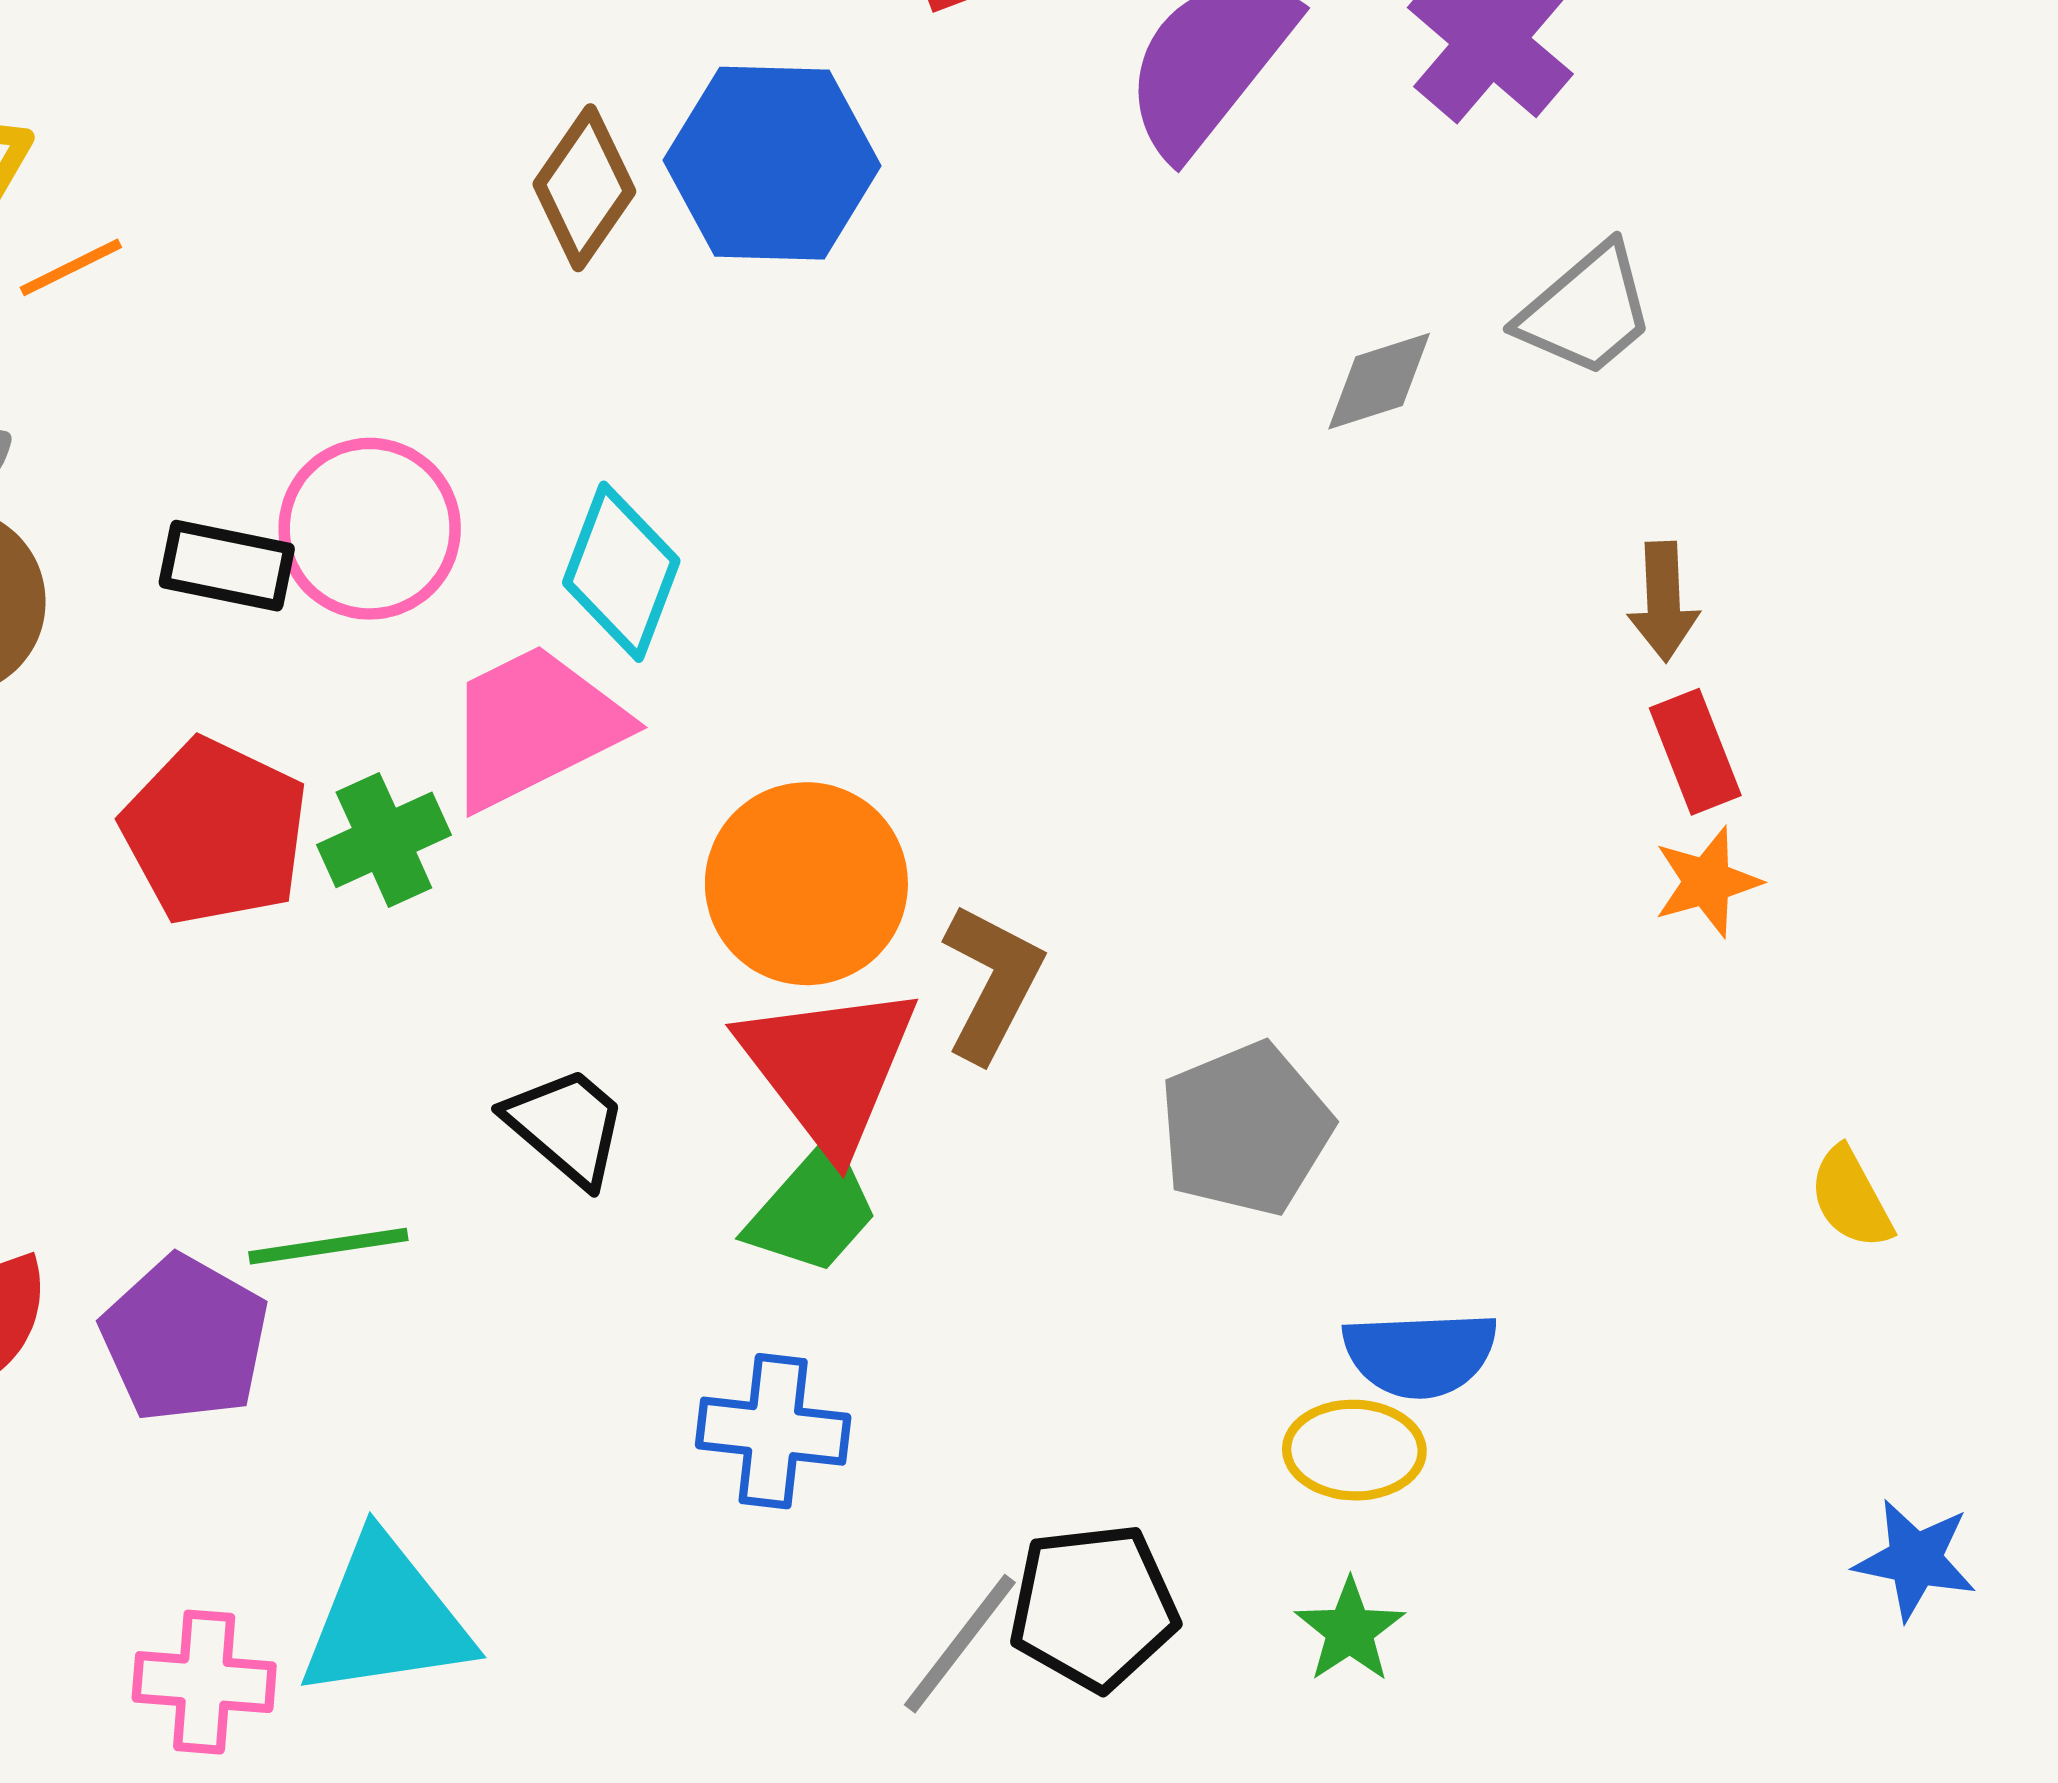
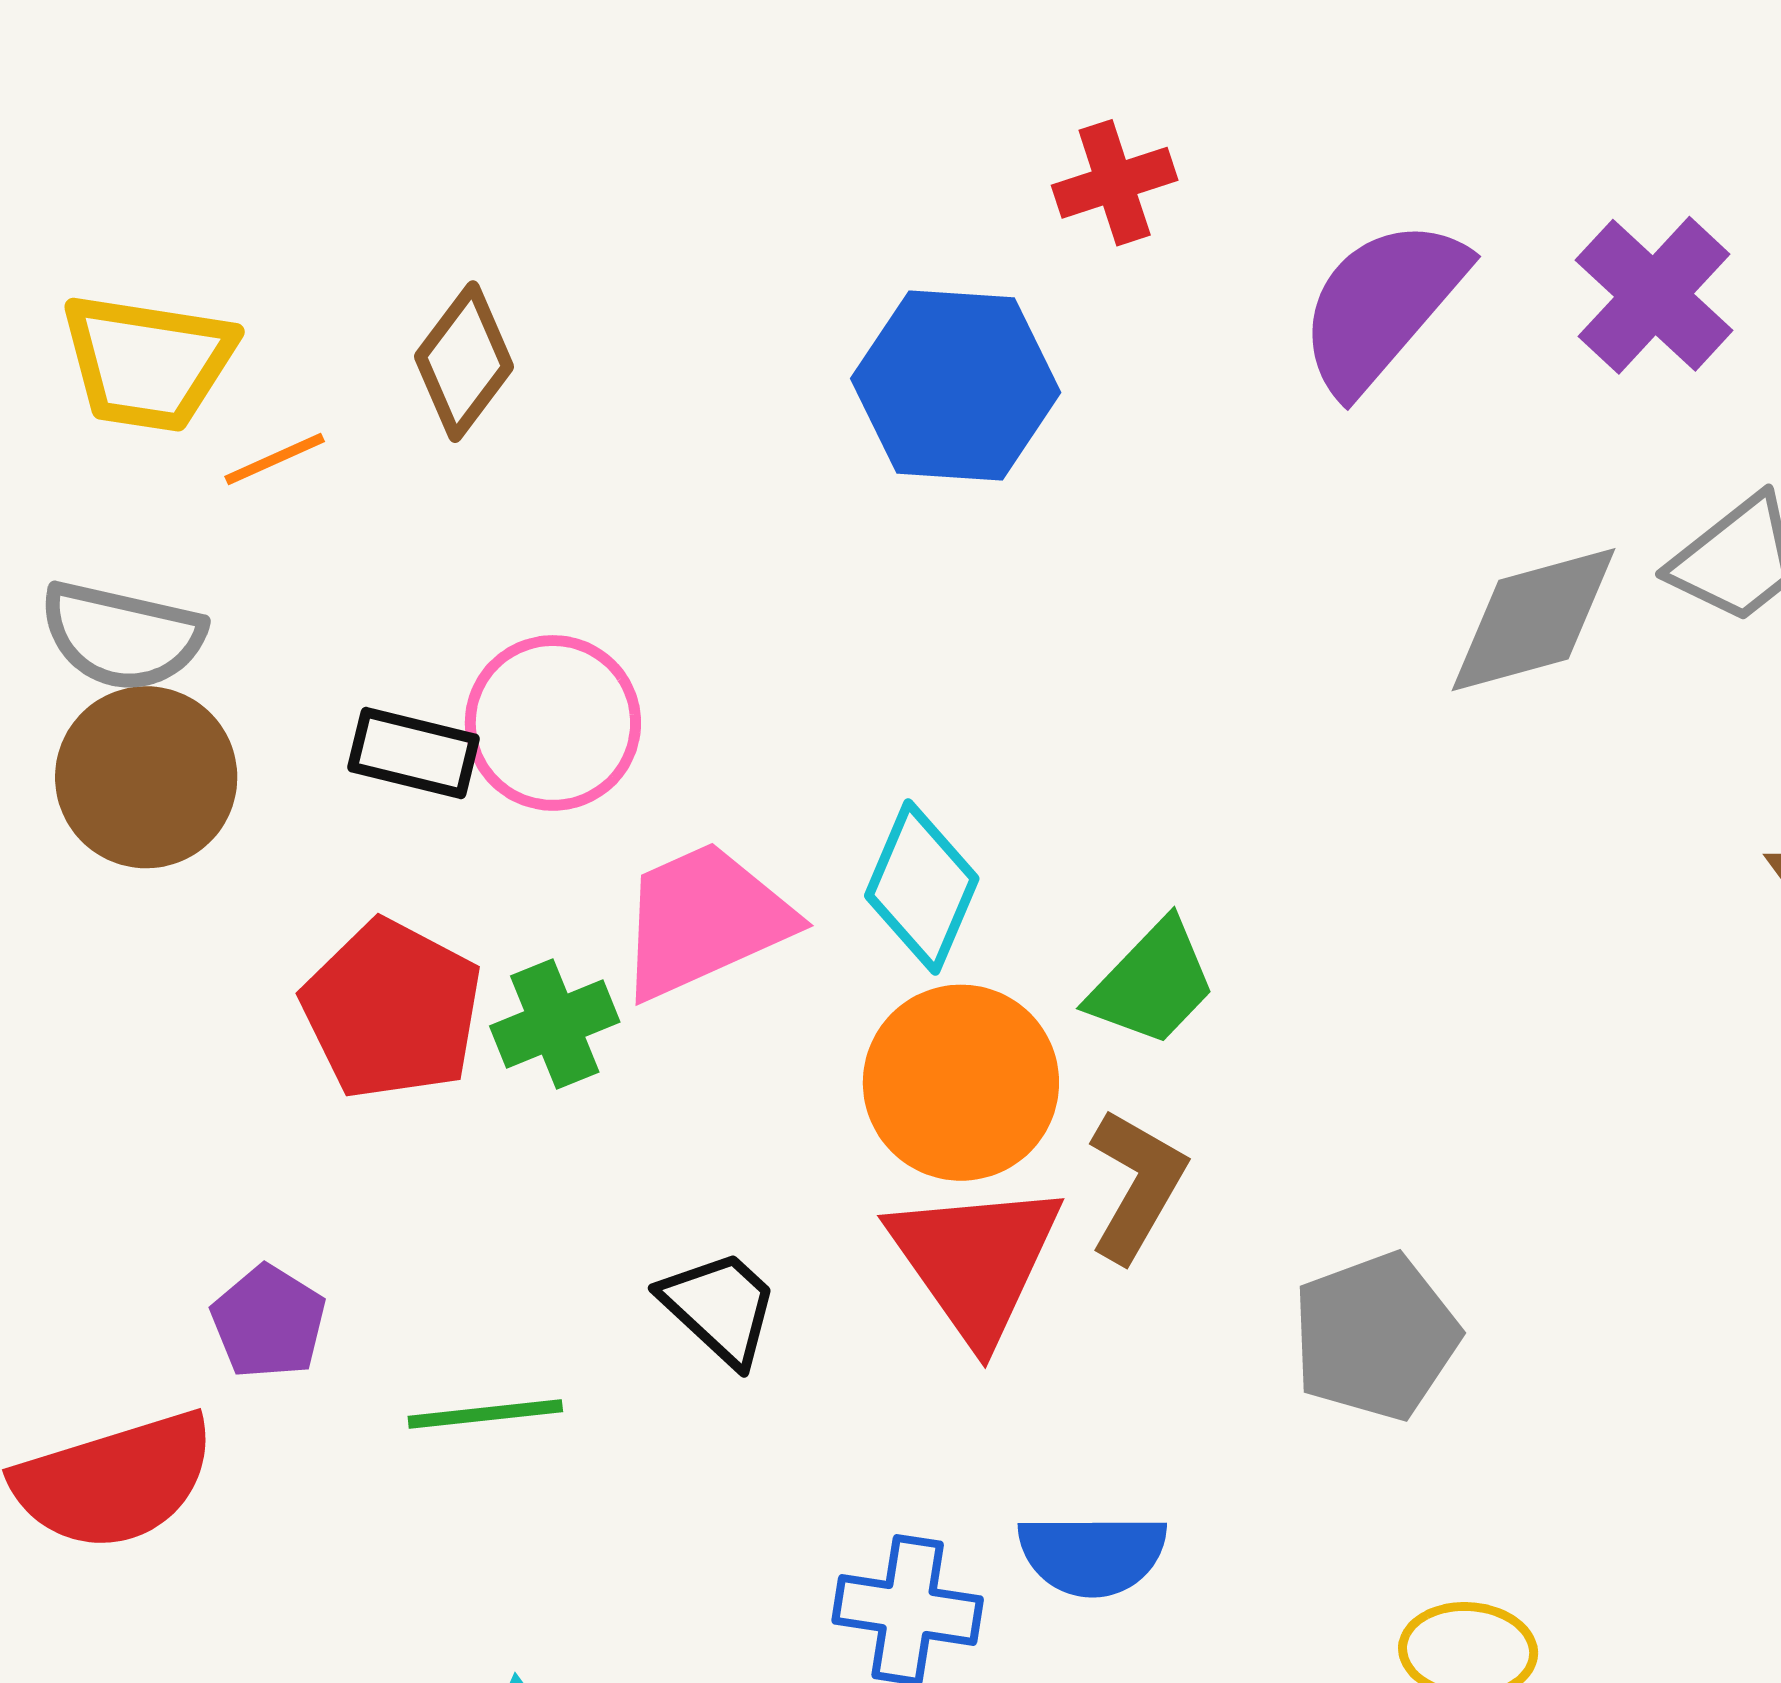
brown diamond: (584, 188) -> (464, 362), moved
gray diamond: (1379, 381) -> (1534, 620), size x1.6
cyan diamond: (621, 572) -> (922, 887), moved
green trapezoid: (813, 1210) -> (1152, 983), moved
purple pentagon: (185, 1339) -> (269, 1322), moved, size x0.7
blue semicircle: (1420, 1354) -> (1092, 1555), moved

